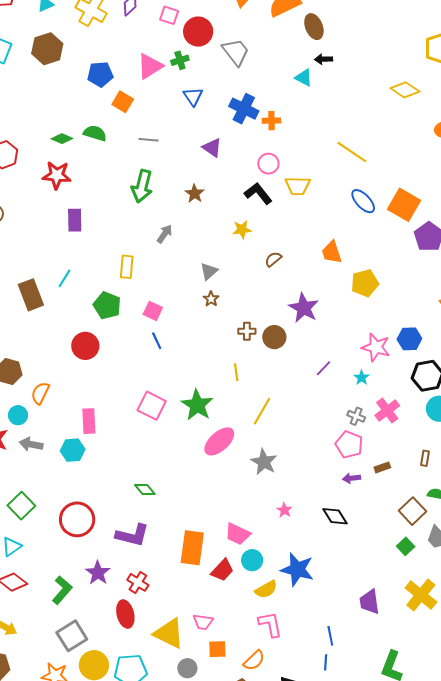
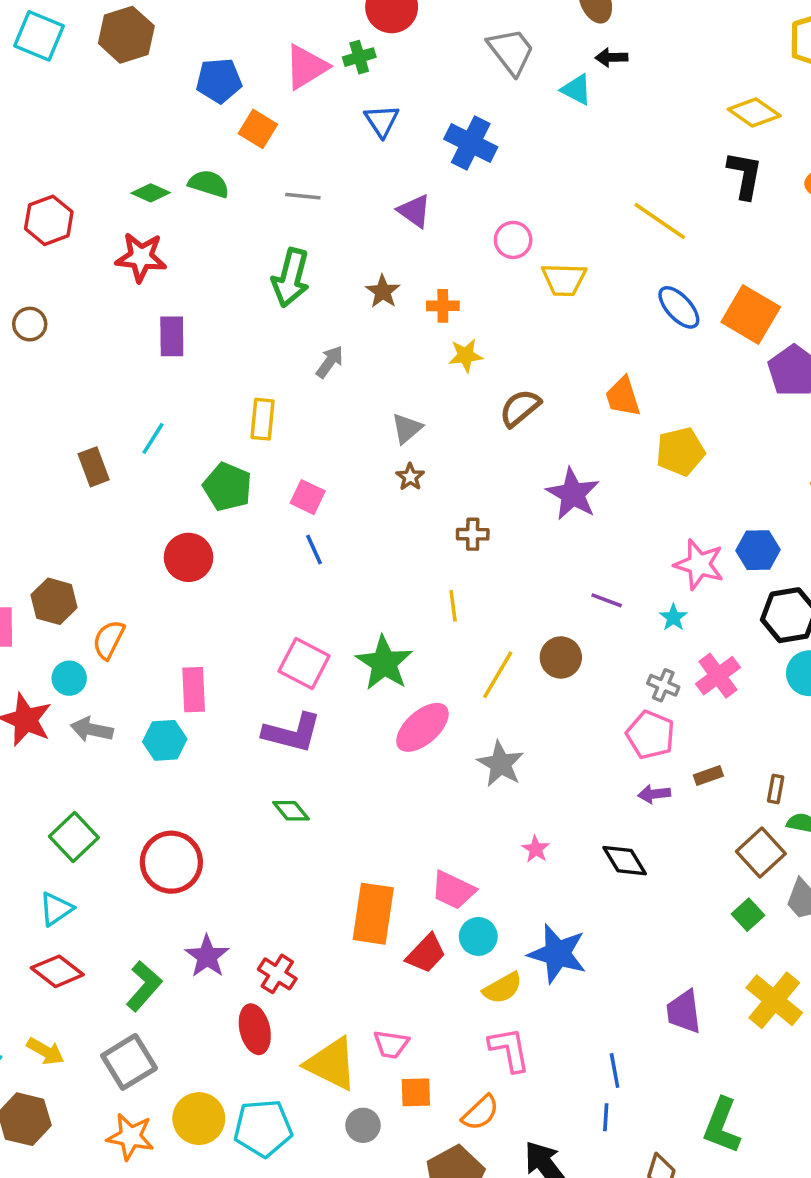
gray trapezoid: (236, 52) -> (511, 51), moved
orange cross: (271, 121) -> (443, 306), moved
black L-shape: (258, 193) -> (745, 175), moved, turned 48
brown semicircle: (273, 259) -> (520, 408), size x1.4
brown rectangle: (31, 295) -> (94, 467), size x0.7
brown circle: (274, 337) -> (561, 657), moved
purple line: (324, 368) -> (607, 600), turned 66
brown rectangle: (425, 458) -> (776, 789), moved
purple L-shape: (132, 535) -> (292, 733), moved
gray square: (72, 636) -> (129, 1062), moved

